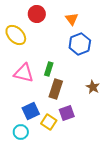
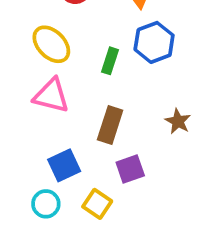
yellow ellipse: (16, 35) -> (51, 44), moved
green rectangle: (49, 69) -> (110, 61), moved
yellow square: (49, 122) -> (97, 204), moved

